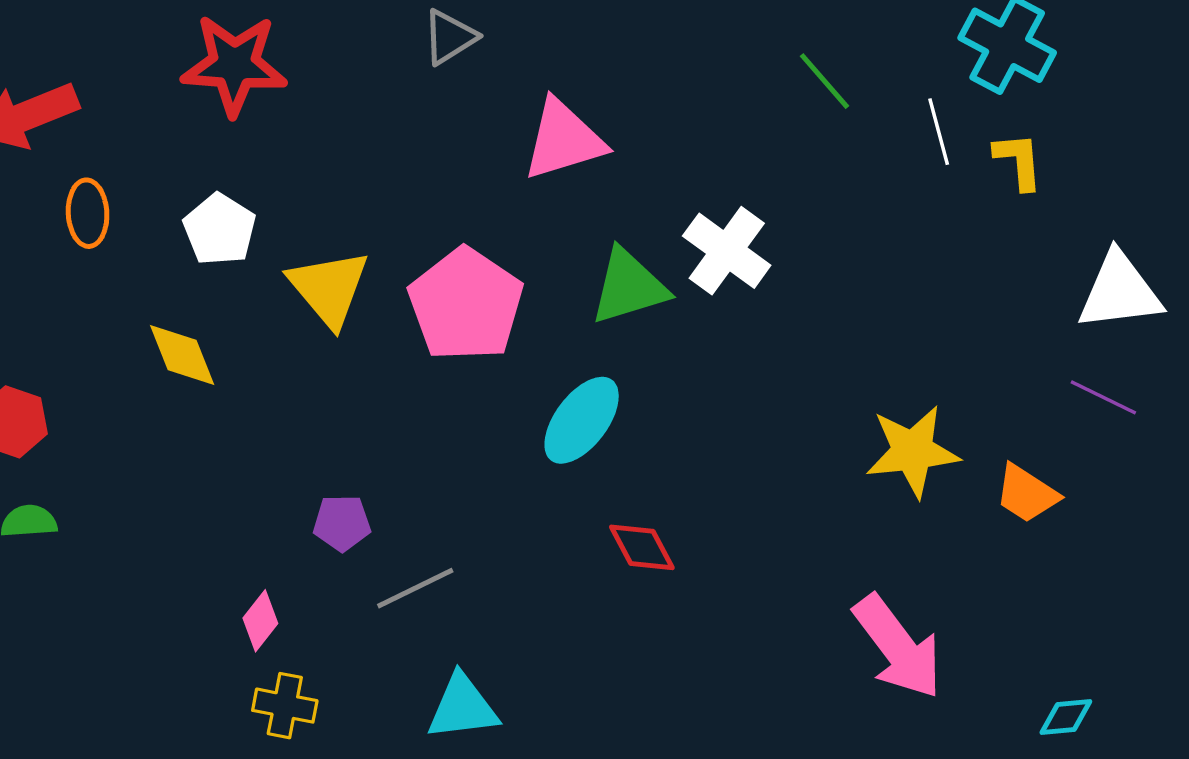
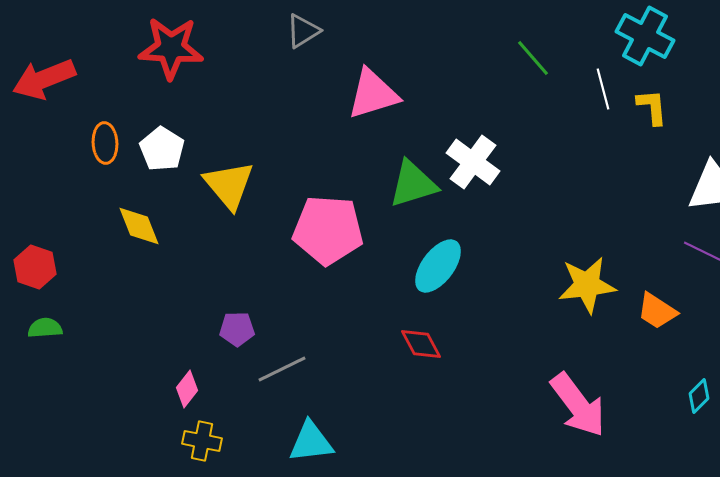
orange ellipse: (88, 213) -> (105, 143), moved
pink pentagon: (466, 304) -> (328, 230), moved, turned -30
cyan ellipse: (582, 420) -> (438, 266), moved
cyan diamond: (1066, 717) -> (699, 396), moved, turned -40

